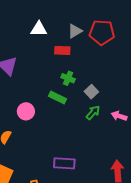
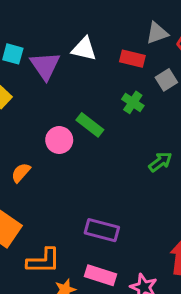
white triangle: (39, 29) -> (84, 49), moved
gray square: (91, 92) -> (166, 80), moved
green rectangle: (58, 98) -> (90, 125), moved

